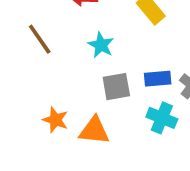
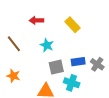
cyan cross: (162, 118) -> (72, 83), moved
orange star: (55, 120) -> (13, 76), moved

